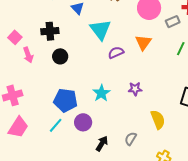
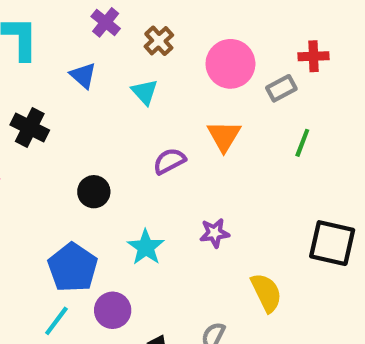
cyan triangle: (100, 30) -> (145, 92), moved, size x0.6
black cross: (50, 31) -> (30, 128), turned 36
black circle: (60, 56) -> (94, 192), moved
blue pentagon: (65, 100) -> (73, 268), turned 30

